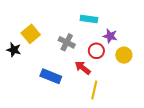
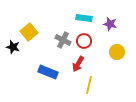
purple star: (110, 36) -> (110, 24), moved
red circle: (96, 51) -> (84, 41), moved
red arrow: (83, 68) -> (78, 64), turned -98

